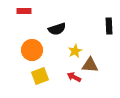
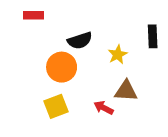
orange circle: (32, 50) -> (62, 67), moved
yellow star: (75, 51) -> (118, 54), moved

